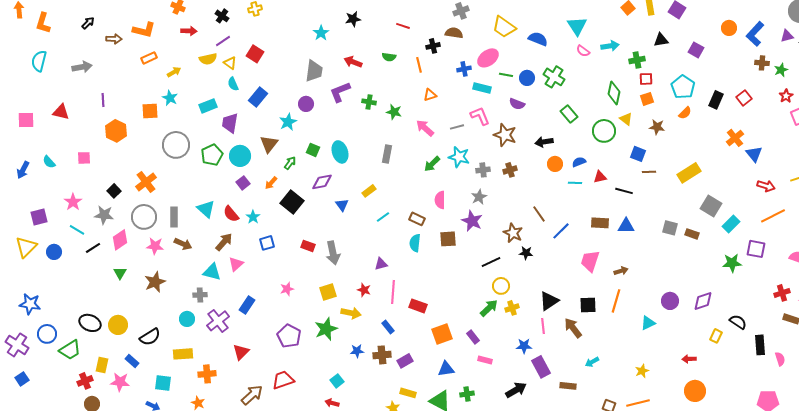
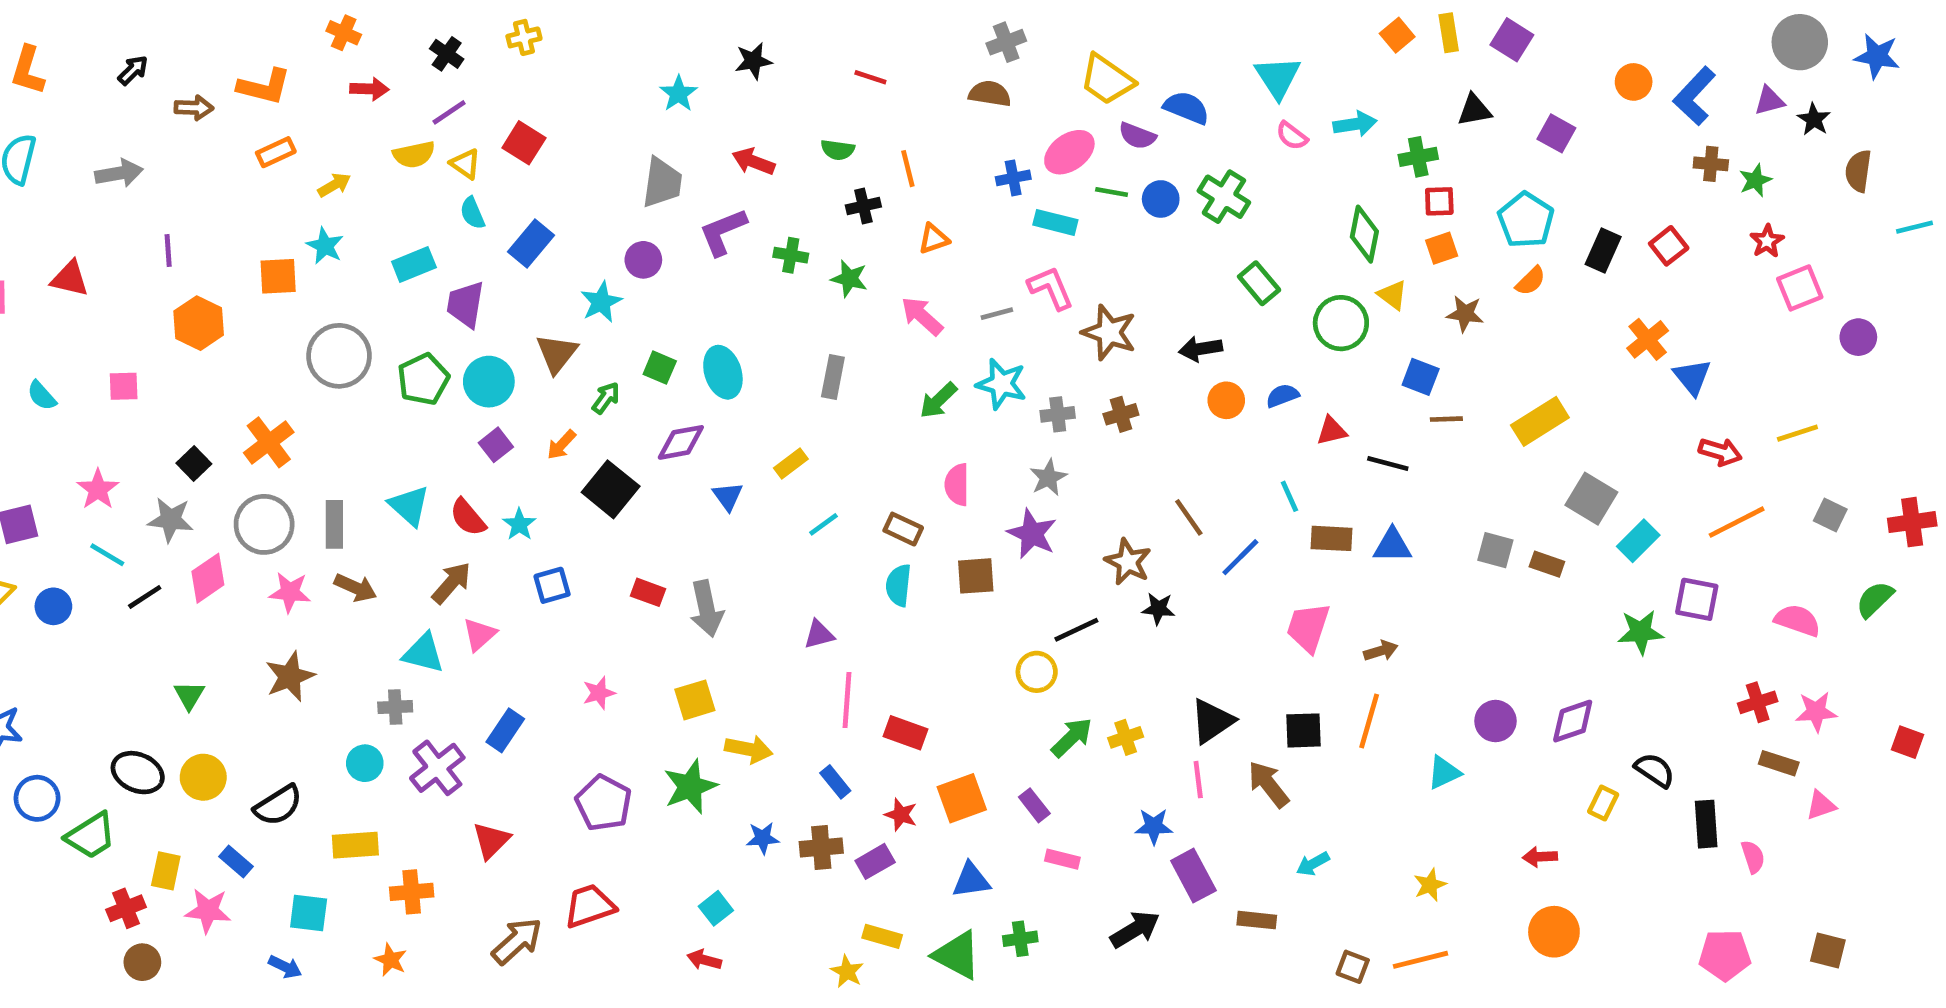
black cross: (433, 46) -> (863, 206), moved
purple semicircle: (517, 104) -> (1137, 136), moved
cyan line: (575, 183) -> (1289, 496), moved, turned 64
green triangle: (120, 273) -> (189, 695), moved
yellow circle: (501, 286) -> (1037, 672), moved
red star: (364, 290) -> (901, 815), moved

